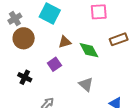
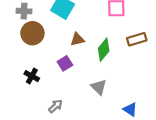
gray cross: (15, 19) -> (24, 11), turned 32
green diamond: (89, 50) -> (104, 50), turned 65

